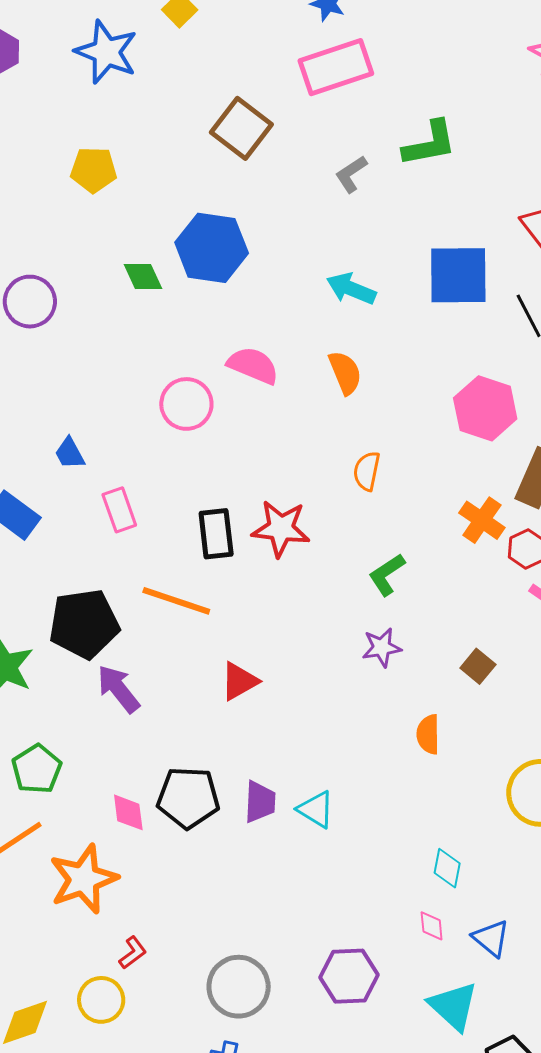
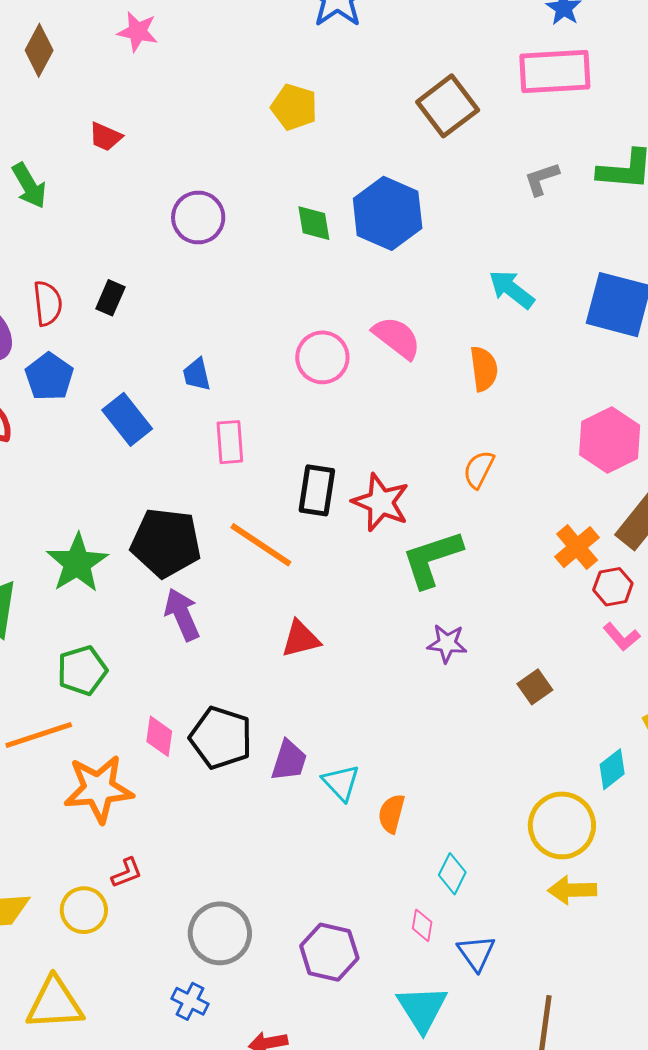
green L-shape: (387, 575) -> (432, 559), moved, size x1.5
orange semicircle: (428, 734) -> (392, 814), moved

